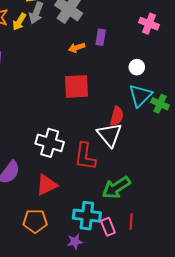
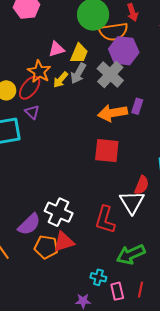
orange arrow: (77, 48) -> (113, 113), size x1.8
white cross: (50, 143) -> (59, 212), moved
cyan cross: (87, 216) -> (98, 277), size x0.6
orange pentagon: (35, 221) -> (46, 247), moved

